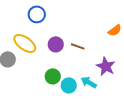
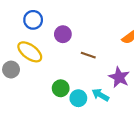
blue circle: (37, 14) -> (33, 20), moved
purple circle: (56, 44) -> (63, 34), moved

